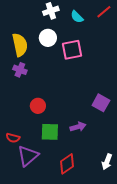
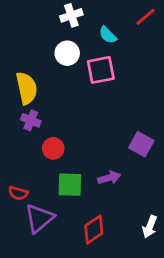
cyan semicircle: (77, 17) -> (108, 35), moved
yellow semicircle: (20, 45) -> (27, 88), moved
purple cross: (20, 70) -> (31, 120), moved

